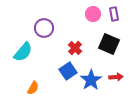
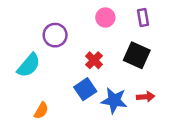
pink circle: (93, 14) -> (105, 18), moved
blue star: (91, 80) -> (114, 100), turned -30

